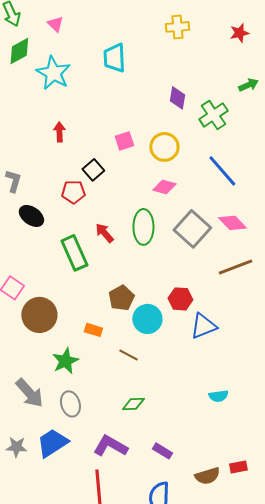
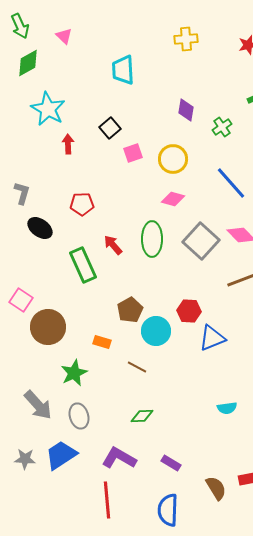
cyan star: (53, 73) -> (48, 109), moved
green cross: (213, 115) -> (222, 127), size x0.7
black square: (93, 170) -> (110, 128), moved
brown semicircle: (207, 476) -> (216, 488), turned -105

